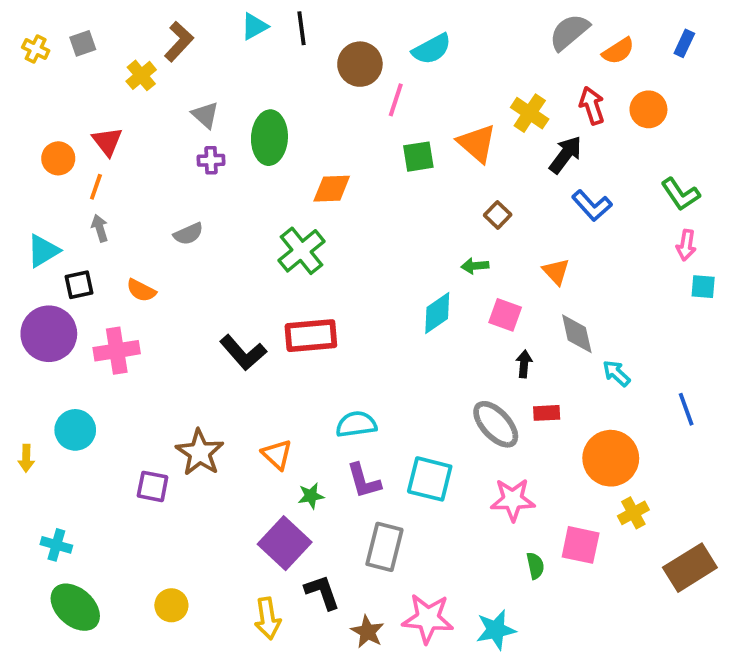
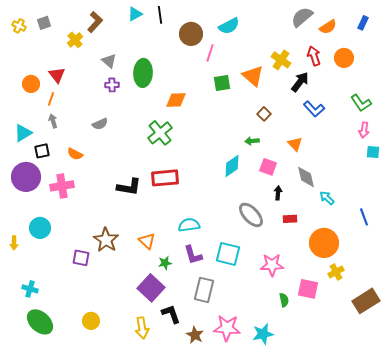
black L-shape: (243, 353) -> (129, 187), turned -40
gray ellipse: (496, 424) -> (251, 215), moved

